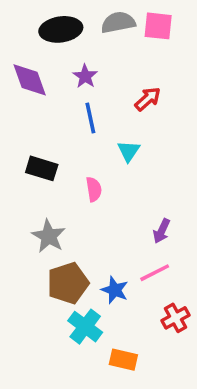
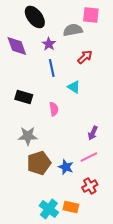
gray semicircle: (118, 22) -> (73, 30), moved
black ellipse: (61, 29) -> (35, 17), turned 60
cyan triangle: (129, 151) -> (74, 87), turned -32
gray star: (49, 236) -> (28, 136), turned -30
red cross: (176, 318) -> (90, 186), moved
cyan cross: (85, 327) -> (49, 209), moved

